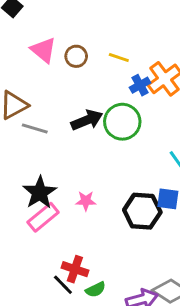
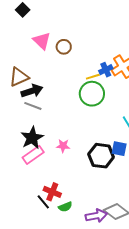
yellow line: (119, 57) -> (93, 77), moved, turned -40
black arrow: (87, 120) -> (32, 91), moved
gray line: (35, 128) -> (33, 106), moved

